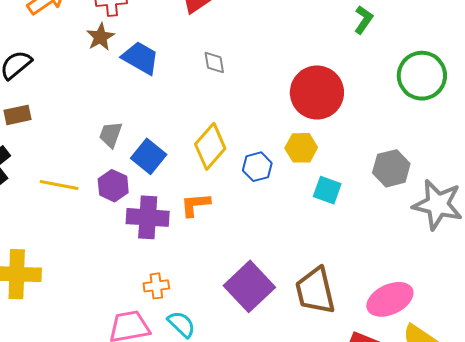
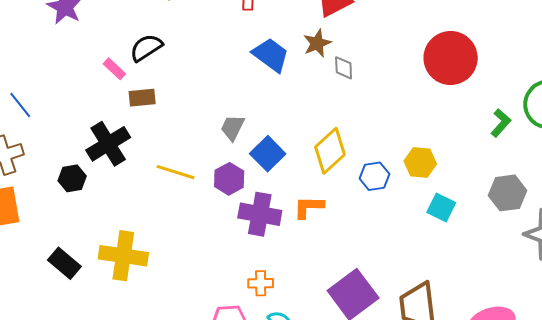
green L-shape: (364, 20) -> (501, 123), moved
brown star: (100, 37) -> (317, 43), moved
red circle: (317, 93) -> (451, 58), moved

